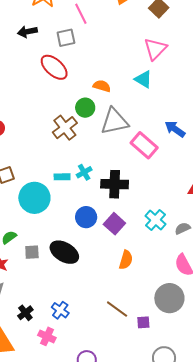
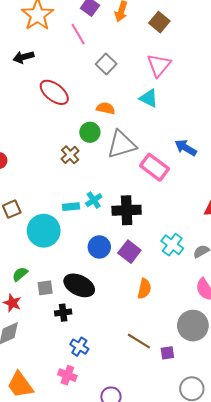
gray square: (66, 38) -> (106, 64), moved, turned -30
brown cross: (65, 128) -> (70, 155), size x0.7
black cross: (25, 313) -> (63, 313), moved, turned 35

